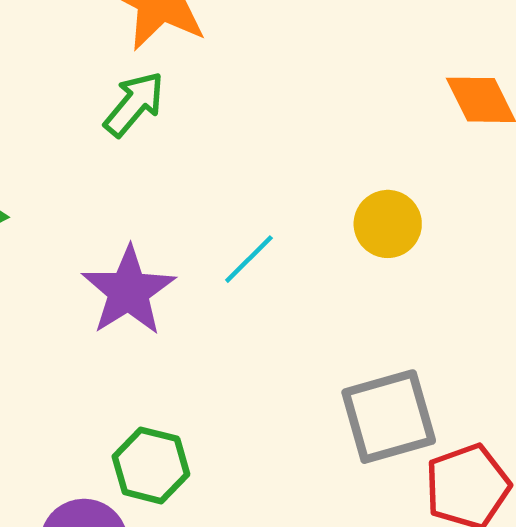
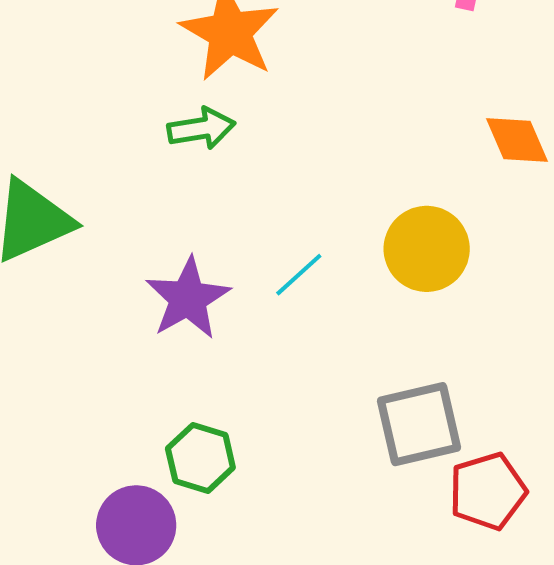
green arrow: (134, 104) -> (201, 128), turned 38
yellow circle: (388, 224) -> (427, 249), size x1.4

